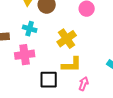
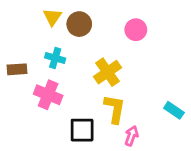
pink cross: (25, 55) -> (48, 95), turned 30
yellow L-shape: (72, 65) -> (115, 109), turned -80

